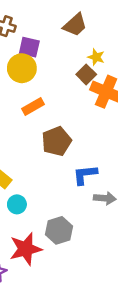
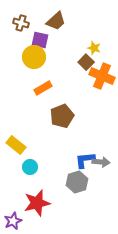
brown trapezoid: (75, 25) -> (56, 21), moved
blue L-shape: (85, 175) -> (85, 160), moved
gray hexagon: (59, 230) -> (77, 182), moved

